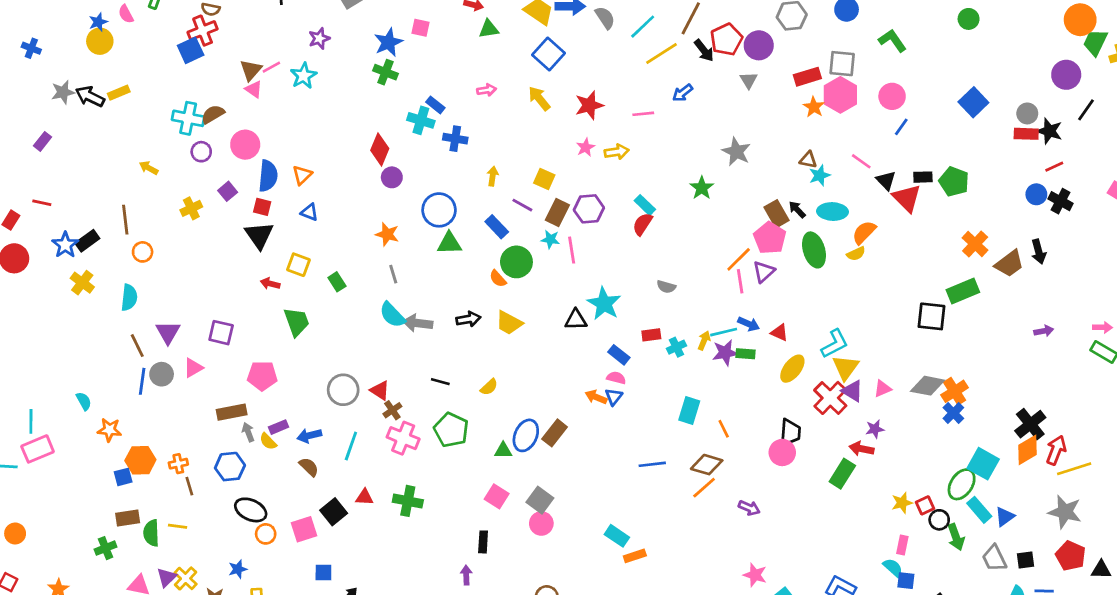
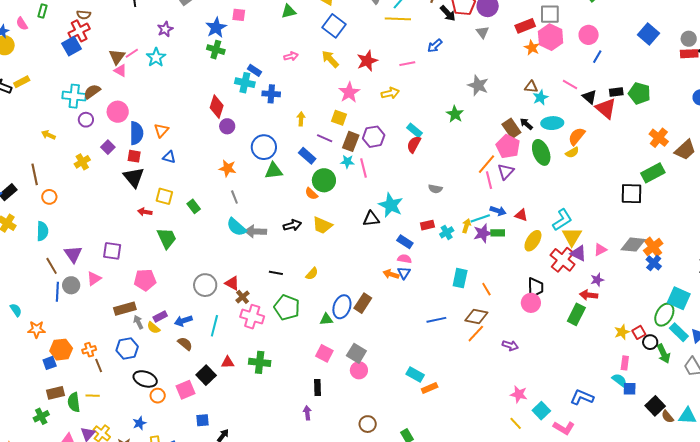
yellow line: (662, 54) -> (398, 19), moved, turned 40
pink star: (586, 147) -> (349, 92), moved, size x1.5

